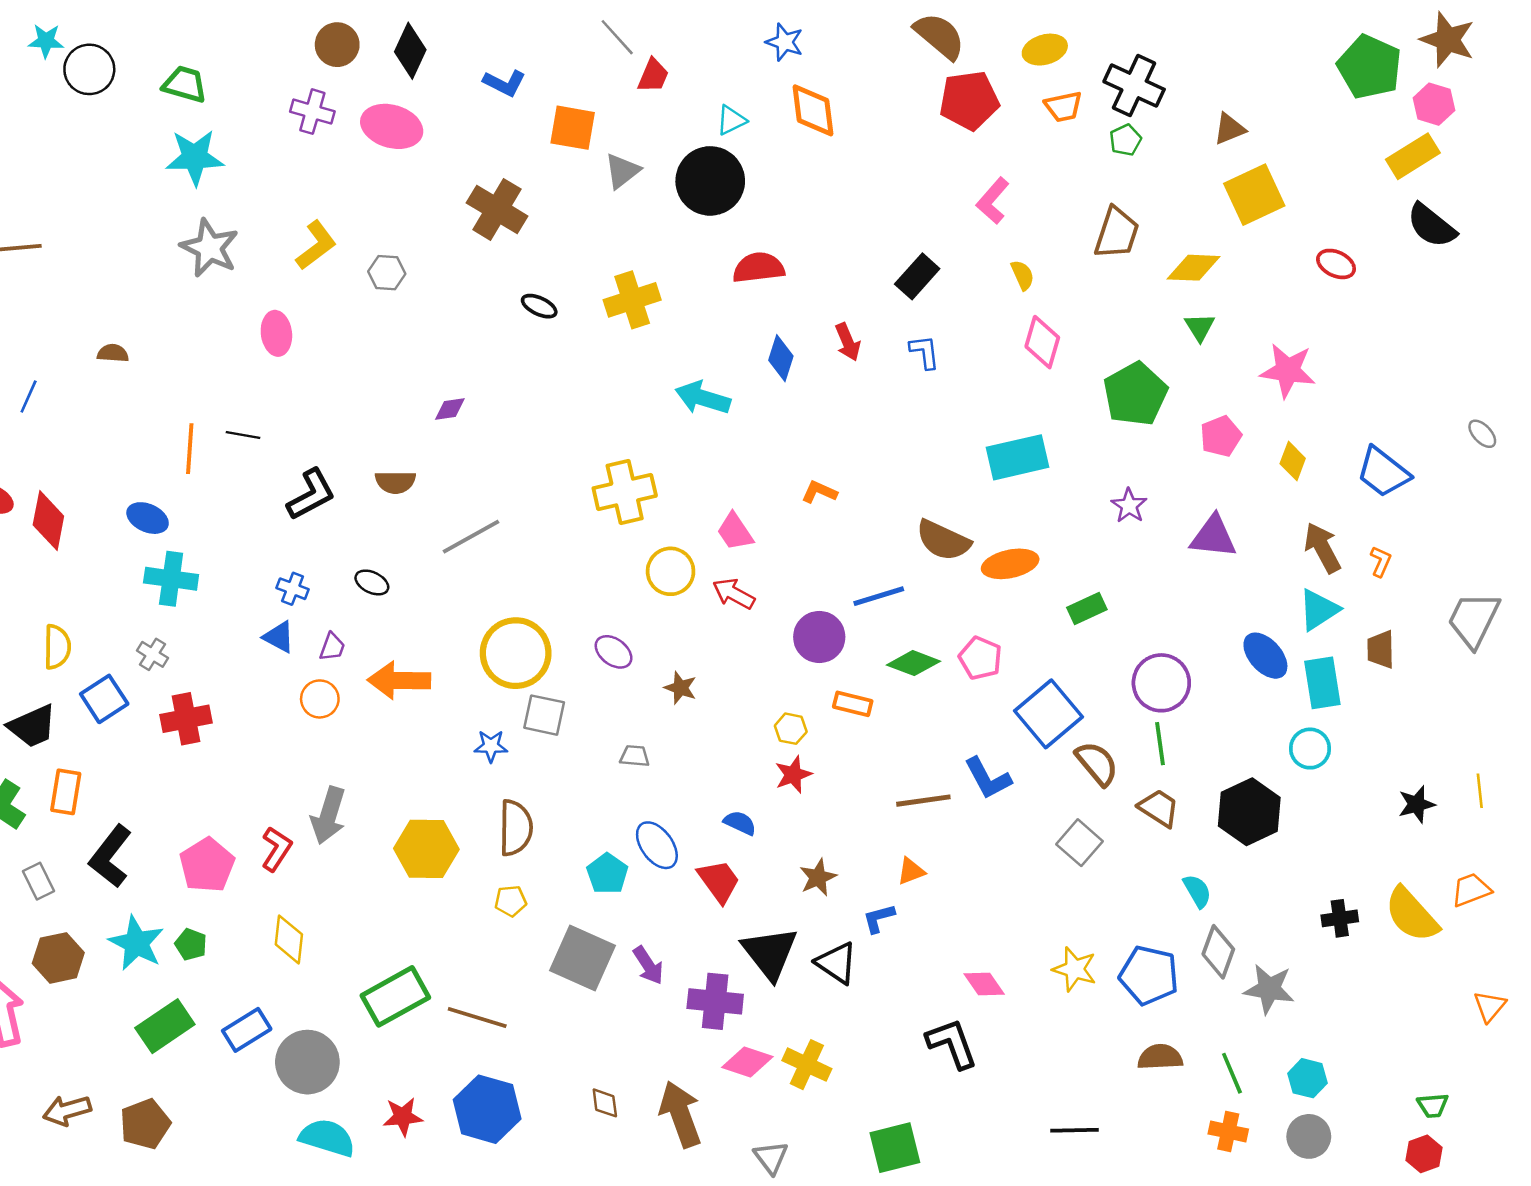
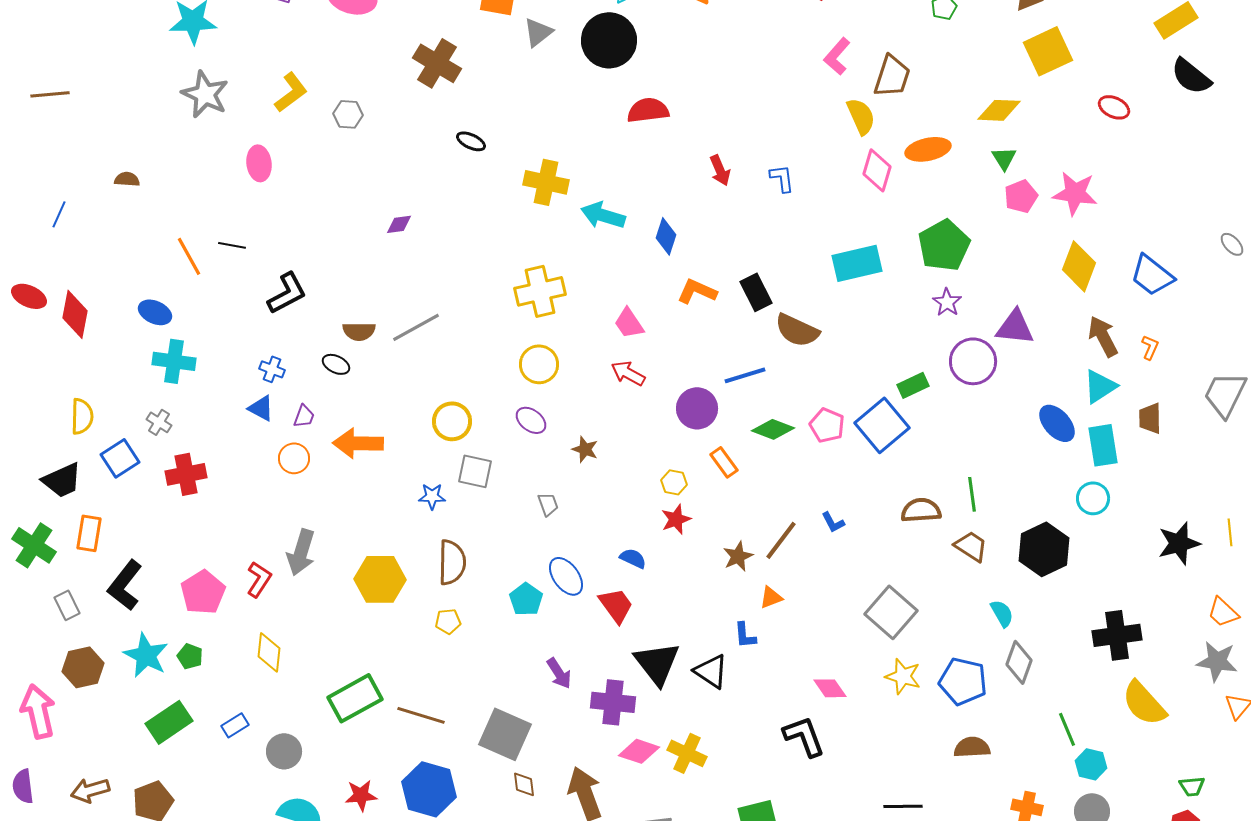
brown trapezoid: (1117, 233) -> (892, 76), moved
yellow semicircle: (1022, 275) -> (861, 116), size x1.5
black rectangle: (917, 276) -> (756, 292), moved, turned -69
yellow cross: (632, 300) -> (546, 182), moved, turned 30
blue diamond: (781, 358) -> (666, 236), moved
green pentagon: (1135, 394) -> (944, 245), moved
pink pentagon: (1221, 436) -> (1021, 196), moved
orange line: (190, 449) -> (189, 256), turned -33
yellow diamond: (1293, 461) -> (1079, 266), size x1.6
brown semicircle: (395, 482) -> (359, 331), moved
orange L-shape: (819, 492) -> (697, 291), size x1.4
orange ellipse: (1010, 564) -> (928, 149), moved
yellow circle: (671, 571) -> (539, 364), moved
yellow circle: (516, 653) -> (452, 421), size x0.7
purple circle: (1161, 683) -> (973, 361), moved
orange rectangle: (853, 704) -> (724, 462), turned 40
blue square: (1049, 714) -> (882, 425), moved
gray trapezoid: (635, 756) -> (548, 504), turned 65
brown semicircle: (1097, 763) -> (921, 510), turned -54
blue L-shape: (988, 778) -> (833, 522), size x0.6
brown line: (923, 801) -> (781, 540), turned -45
black star: (1417, 804) -> (1179, 543), size x1.4
gray square: (1080, 843) -> (891, 612), moved, size x1.4
brown star: (818, 877) -> (738, 556), moved
orange trapezoid: (1471, 890) -> (1223, 612), turned -116
yellow semicircle: (1412, 915) -> (1144, 703), moved
blue L-shape: (879, 918) -> (745, 635), turned -80
black cross: (1340, 918) -> (1117, 635), size x1.6
gray square: (583, 958) -> (505, 734), moved
gray star: (1269, 989) -> (1217, 661), moved
blue rectangle: (247, 1030) -> (235, 725), size x0.7
gray circle: (307, 1062) -> (284, 751), size x0.7
green line: (1232, 1073) -> (1067, 729), moved

